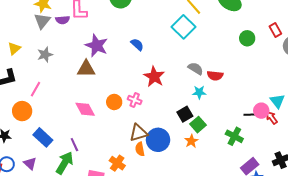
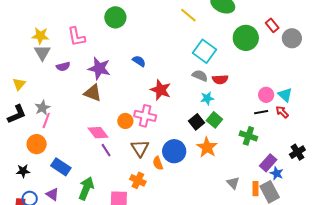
purple semicircle: (63, 20) -> (63, 66), moved
cyan square: (183, 27) -> (204, 51), moved
green circle: (247, 38) -> (246, 38), size x1.6
gray star: (45, 55) -> (42, 108), moved
brown triangle: (86, 69) -> (93, 93), turned 30
pink cross: (135, 100) -> (145, 116), size x1.5
pink circle: (261, 111) -> (266, 95), moved
green square: (198, 125) -> (214, 120), moved
brown triangle: (138, 133) -> (140, 148), moved, turned -36
orange star: (191, 141) -> (207, 147), size x1.5
purple line: (74, 145) -> (106, 150), moved

